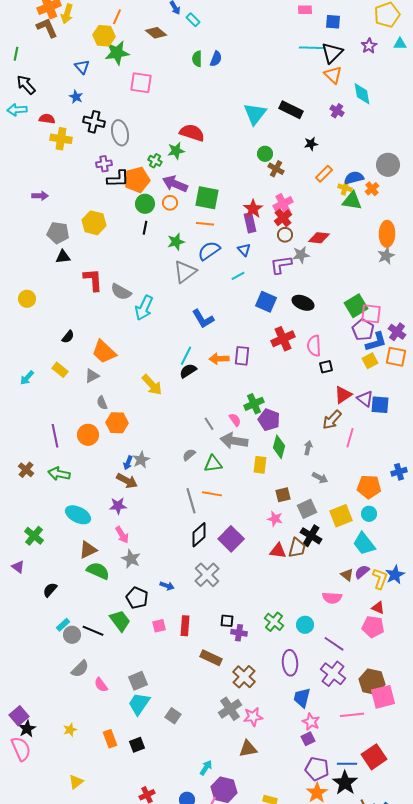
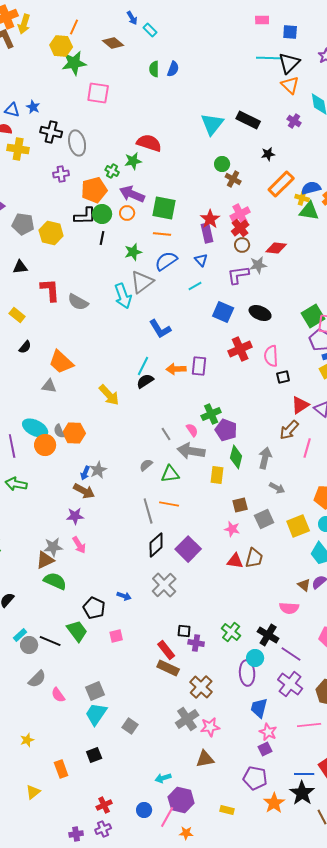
blue triangle: (82, 67) -> (12, 110), moved, turned -35
orange rectangle: (324, 174) -> (281, 184), size x1.5
black L-shape: (118, 179) -> (85, 216), moved
gray pentagon: (58, 233) -> (23, 224), moved
cyan arrow: (144, 308) -> (123, 296), moved, turned -45
yellow rectangle: (60, 370) -> (17, 315), moved
gray triangle: (92, 376) -> (49, 386), turned 35
gray semicircle: (102, 403) -> (59, 431), moved
gray arrow: (308, 448) -> (265, 458), size x1.5
cyan ellipse: (78, 515) -> (35, 428), moved
black cross: (311, 536) -> (268, 635), moved
gray star: (131, 559) -> (53, 547), moved, turned -30
cyan circle: (305, 625) -> (255, 658), moved
red rectangle: (185, 626) -> (166, 650), moved, turned -42
orange rectangle: (110, 739) -> (61, 769), moved
cyan arrow: (206, 768) -> (163, 778), turned -140
purple pentagon: (317, 769) -> (255, 778), moved

